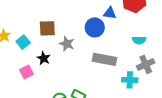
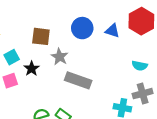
blue circle: (95, 27) -> (82, 28), moved
cyan square: (23, 42) -> (12, 57), moved
gray rectangle: (104, 59) -> (78, 80), moved

